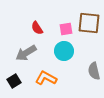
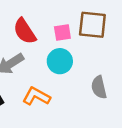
red semicircle: (37, 28) -> (25, 31), size x1.5

